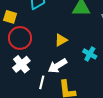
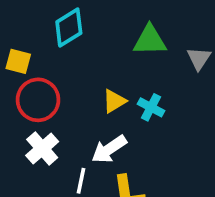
cyan cross: (90, 54) -> (151, 107), moved

